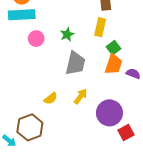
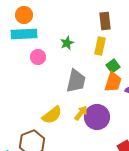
green star: (67, 34) -> (67, 43), moved
yellow semicircle: (51, 98) -> (52, 115), size x1.5
purple circle: (109, 113) -> (97, 117), moved

